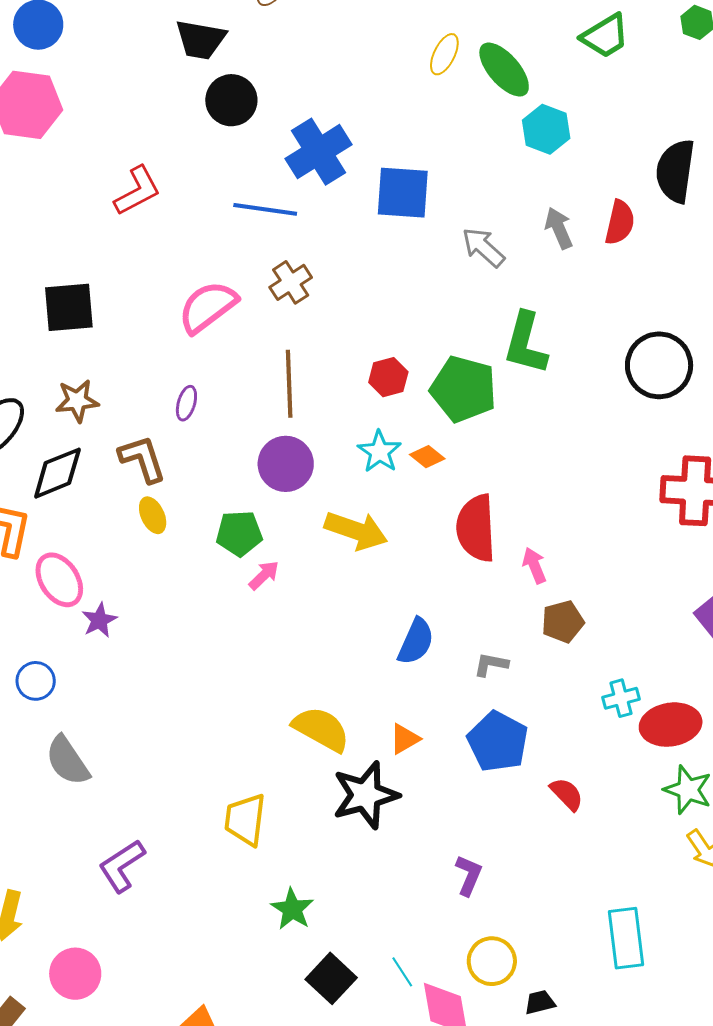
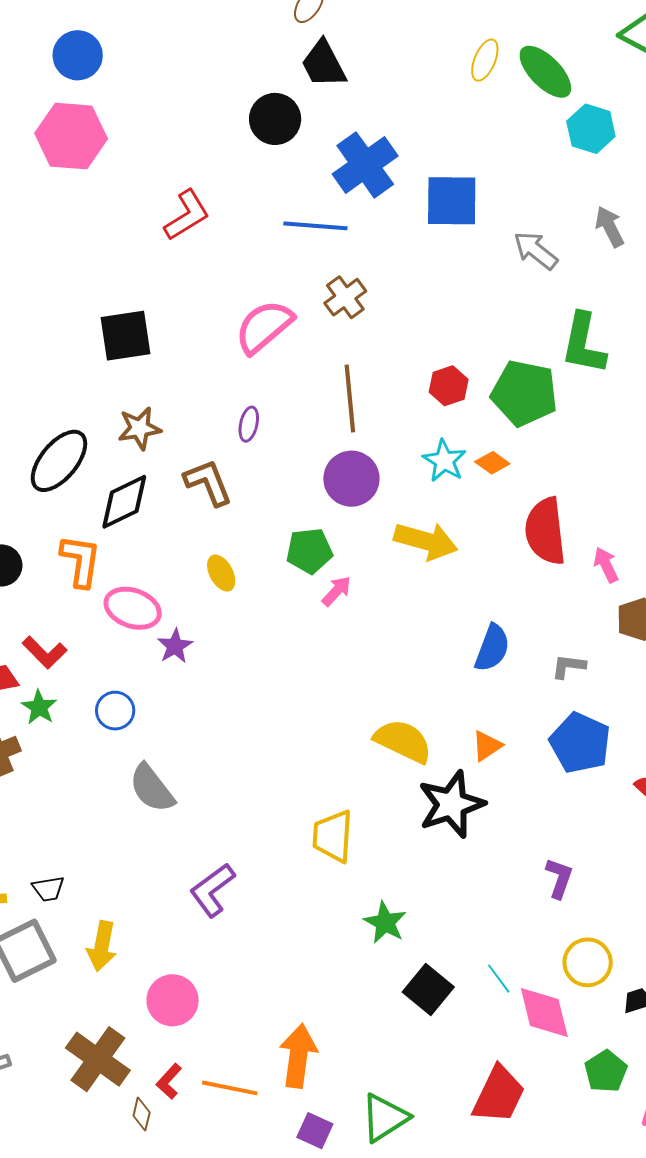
black trapezoid: (201, 40) -> (324, 64), moved, turned 56
yellow ellipse: (153, 515) -> (221, 573), moved
pink ellipse: (59, 580) -> (133, 608), turned -34

